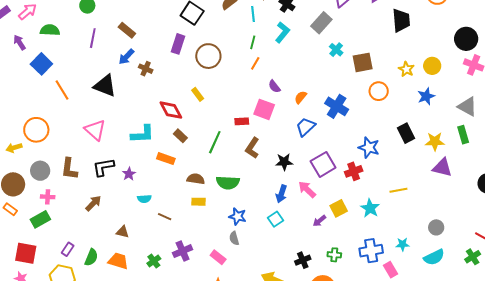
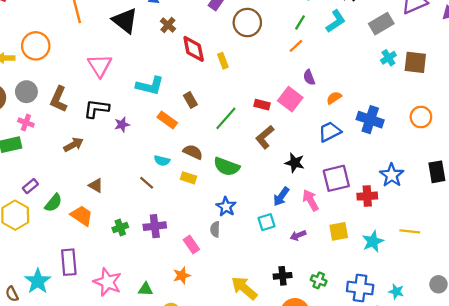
brown square: (363, 62) -> (415, 62), moved
brown cross: (146, 69) -> (168, 25), moved
blue cross: (337, 106) -> (370, 120), turned -30
red diamond: (171, 110) -> (194, 49), moved
cyan semicircle: (144, 199) -> (162, 161), moved
purple arrow: (319, 221) -> (298, 235), moved

